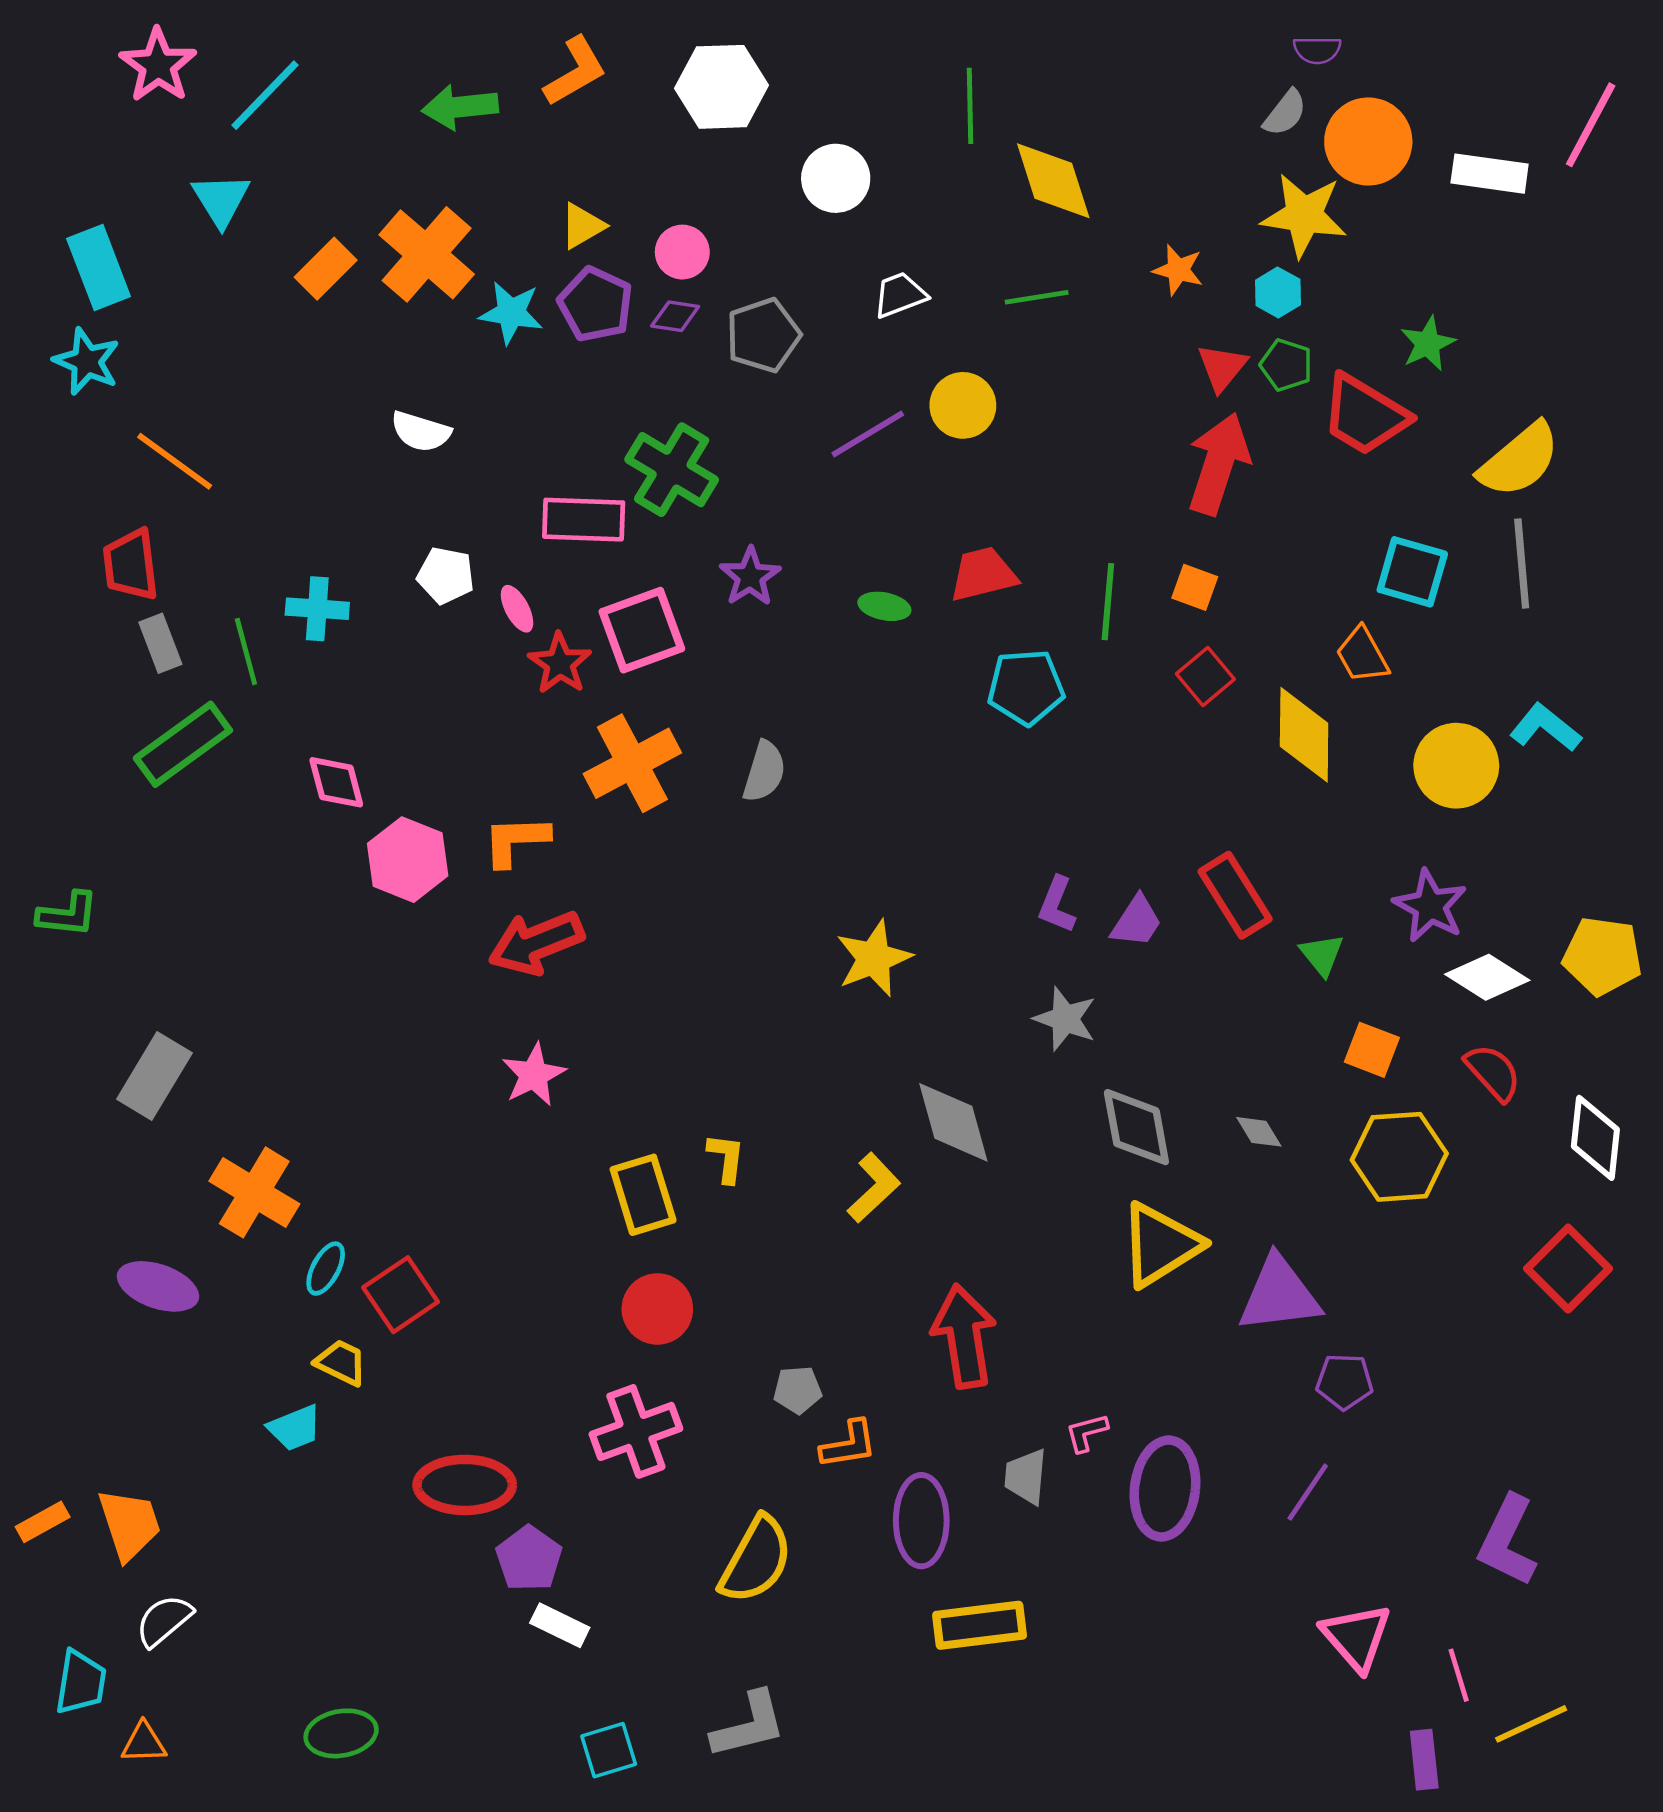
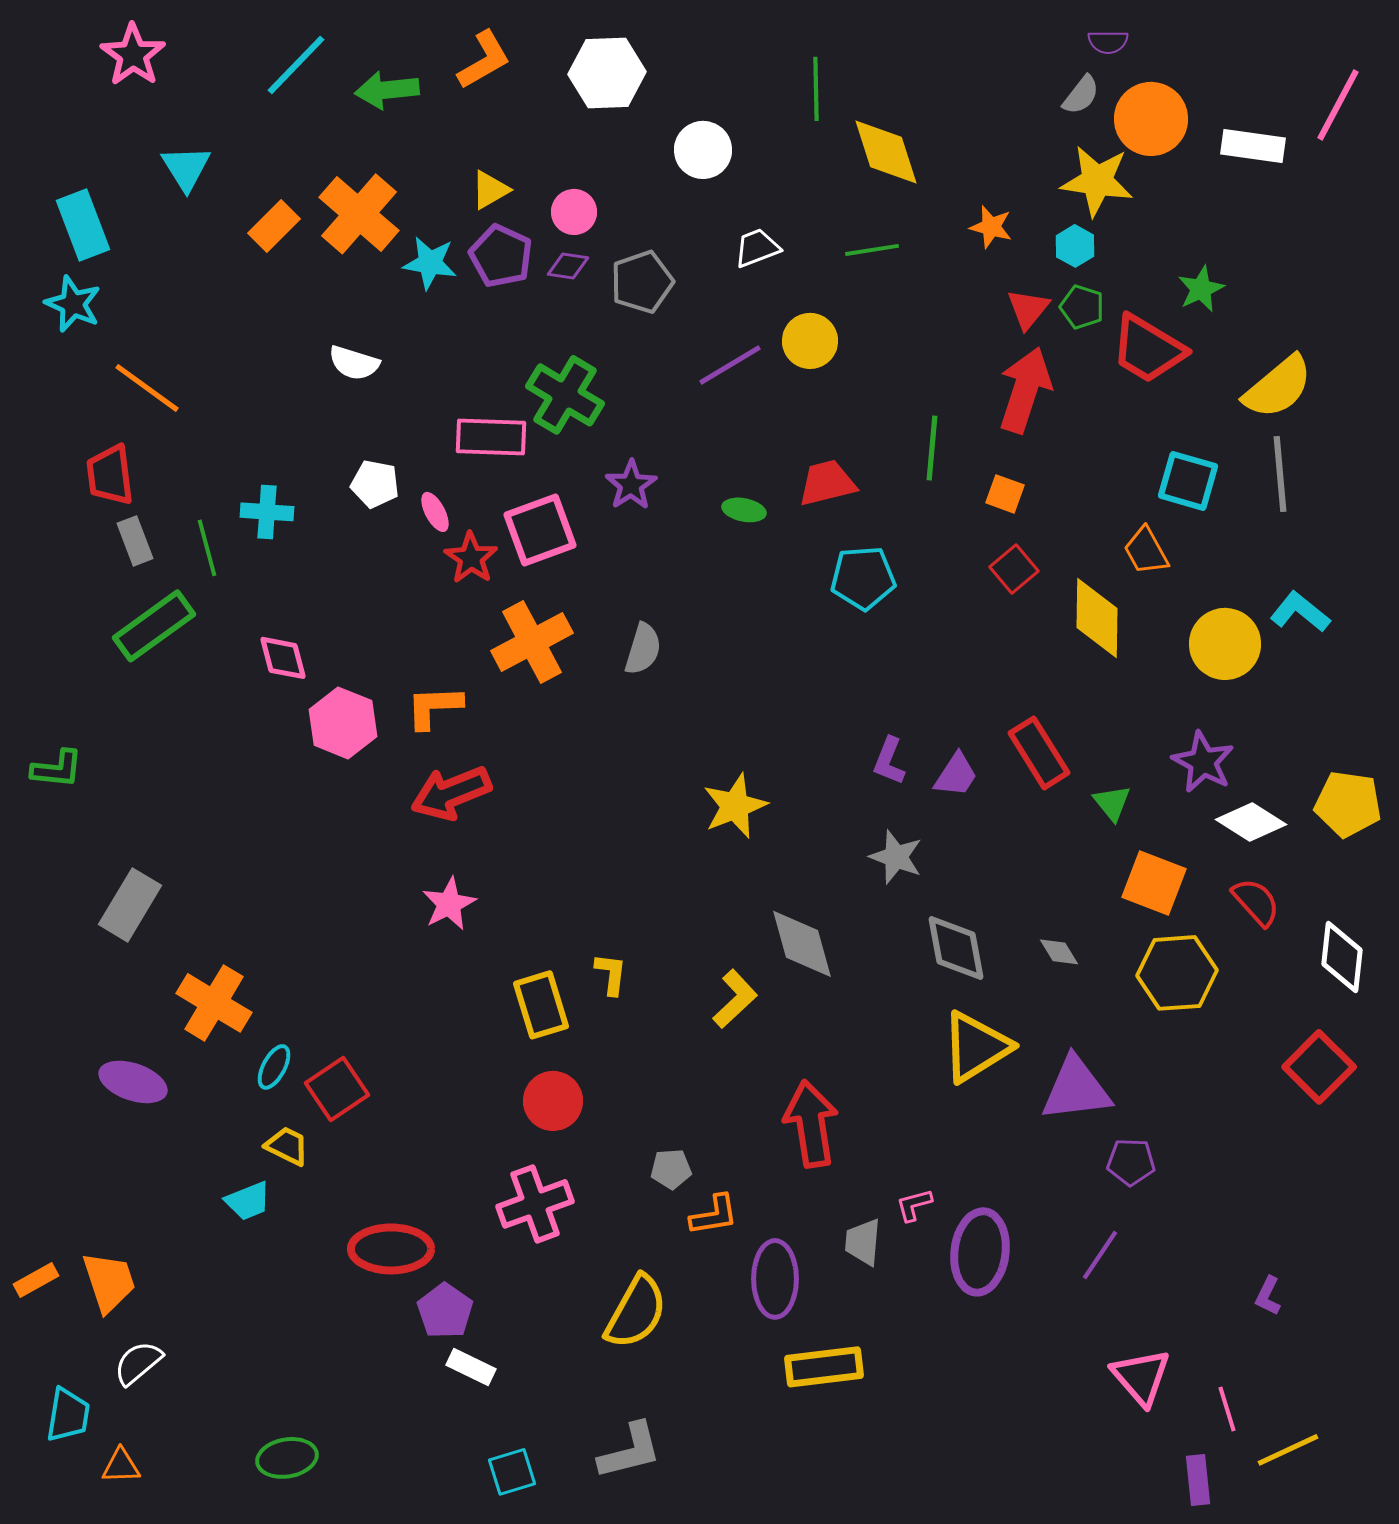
cyan line: (265, 95) -> (296, 65), moved
green line: (1108, 602) -> (932, 448), moved
orange square: (1372, 1050) -> (1154, 883), size x1.4
purple L-shape: (1507, 1541) -> (1268, 1296), size x0.5

